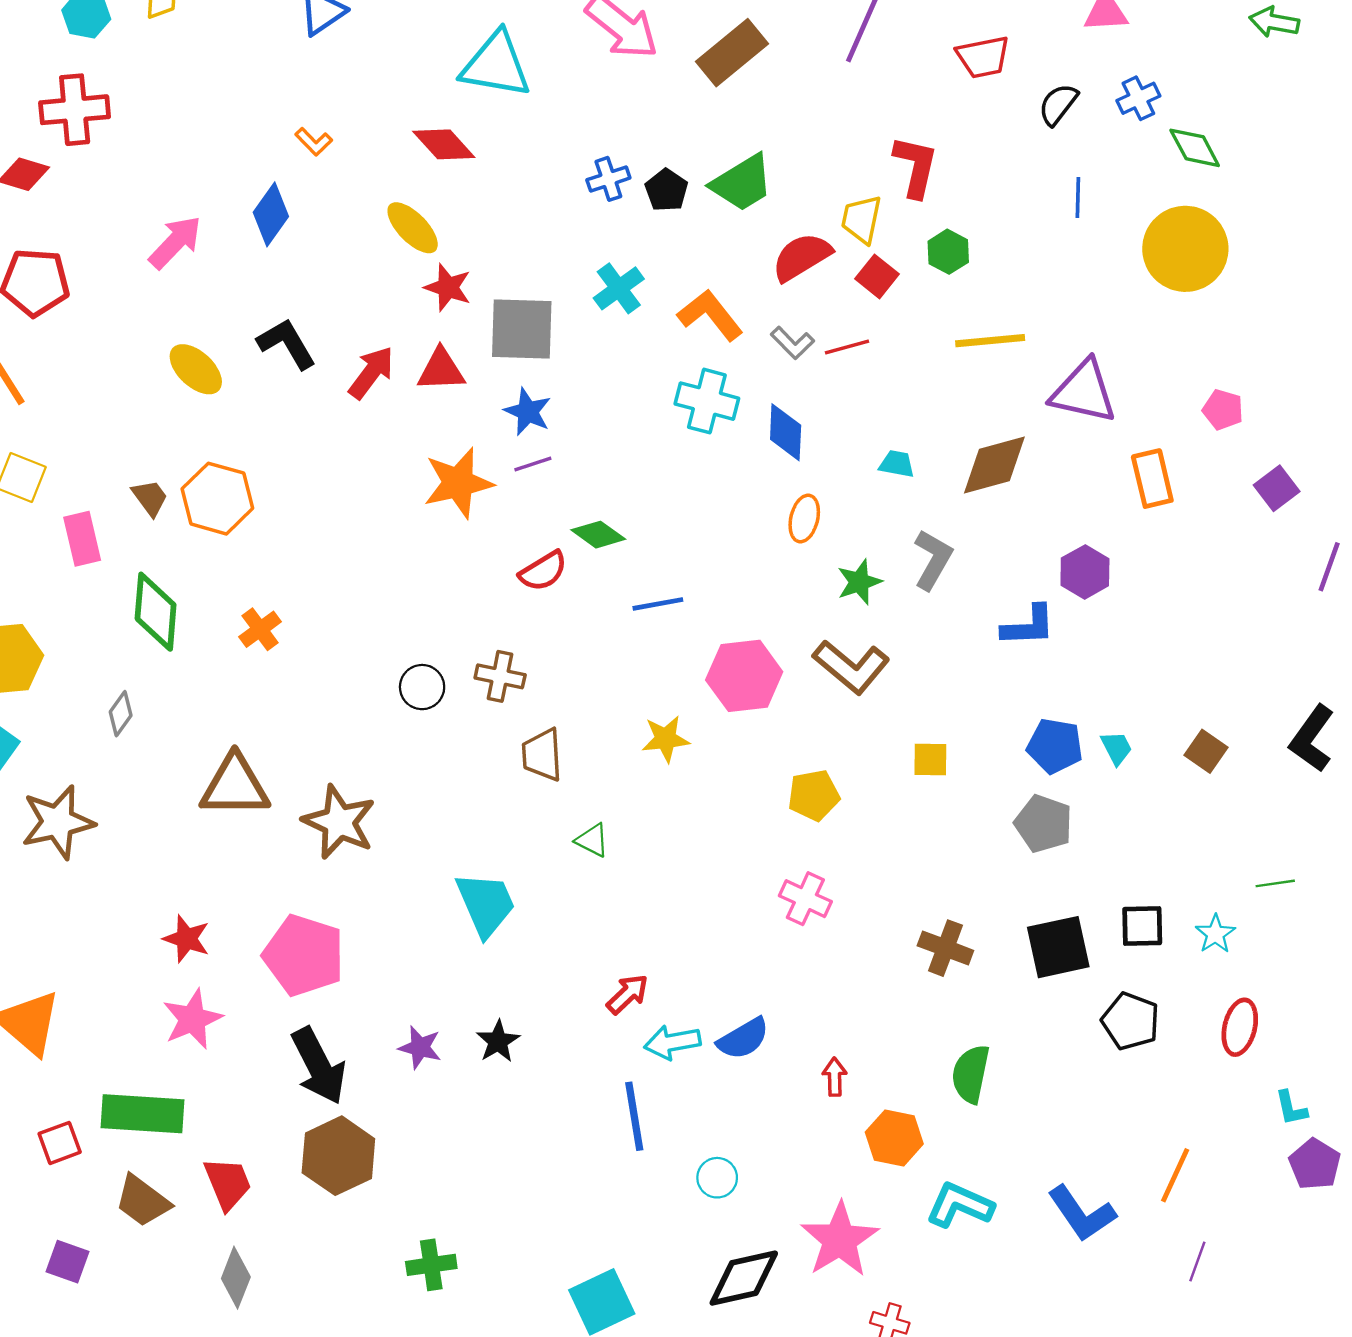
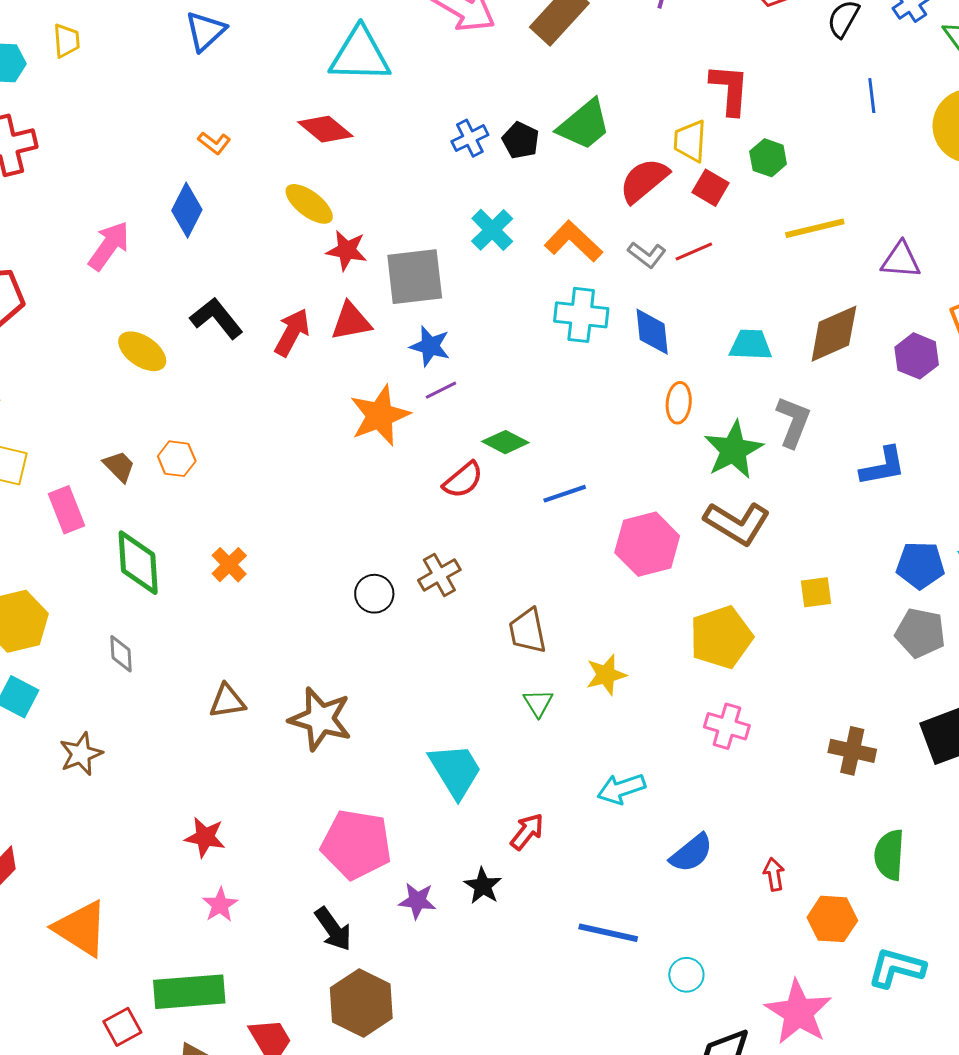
purple triangle: (1084, 392) -> (901, 260), size x0.7
cyan trapezoid: (897, 464) -> (751, 345), size x1.4
orange hexagon: (217, 499) -> (177, 459), size x0.6
purple hexagon: (1085, 572) -> (917, 356), moved
green star: (859, 582) -> (733, 450), size x1.5
brown cross: (500, 676) -> (439, 575), turned -33
gray diamond: (121, 714) -> (121, 654), turned -30
yellow star: (666, 739) -> (606, 675), moved
brown trapezoid: (542, 755) -> (528, 631), moved
brown triangle: (235, 786) -> (227, 701), size x0.6
yellow pentagon: (814, 795) -> (721, 637), size x1.4
brown star: (58, 822) -> (81, 754), size x0.7
green triangle: (592, 840) -> (538, 703), turned 40
pink pentagon: (304, 955) -> (356, 844), moved
red arrow: (628, 994) -> (527, 832), moved
pink star: (192, 1019) -> (220, 905), size x0.7
cyan arrow: (672, 1042) -> (621, 789), moved
black arrow: (319, 1066) -> (333, 929), size x0.7
blue line: (634, 1116) -> (608, 933), turned -60

